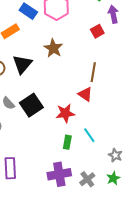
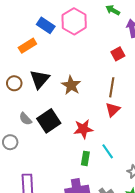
red square: (97, 31) -> (118, 54), moved
brown star: (53, 48) -> (71, 85), moved
red triangle: (85, 94) -> (113, 110), moved, turned 42

